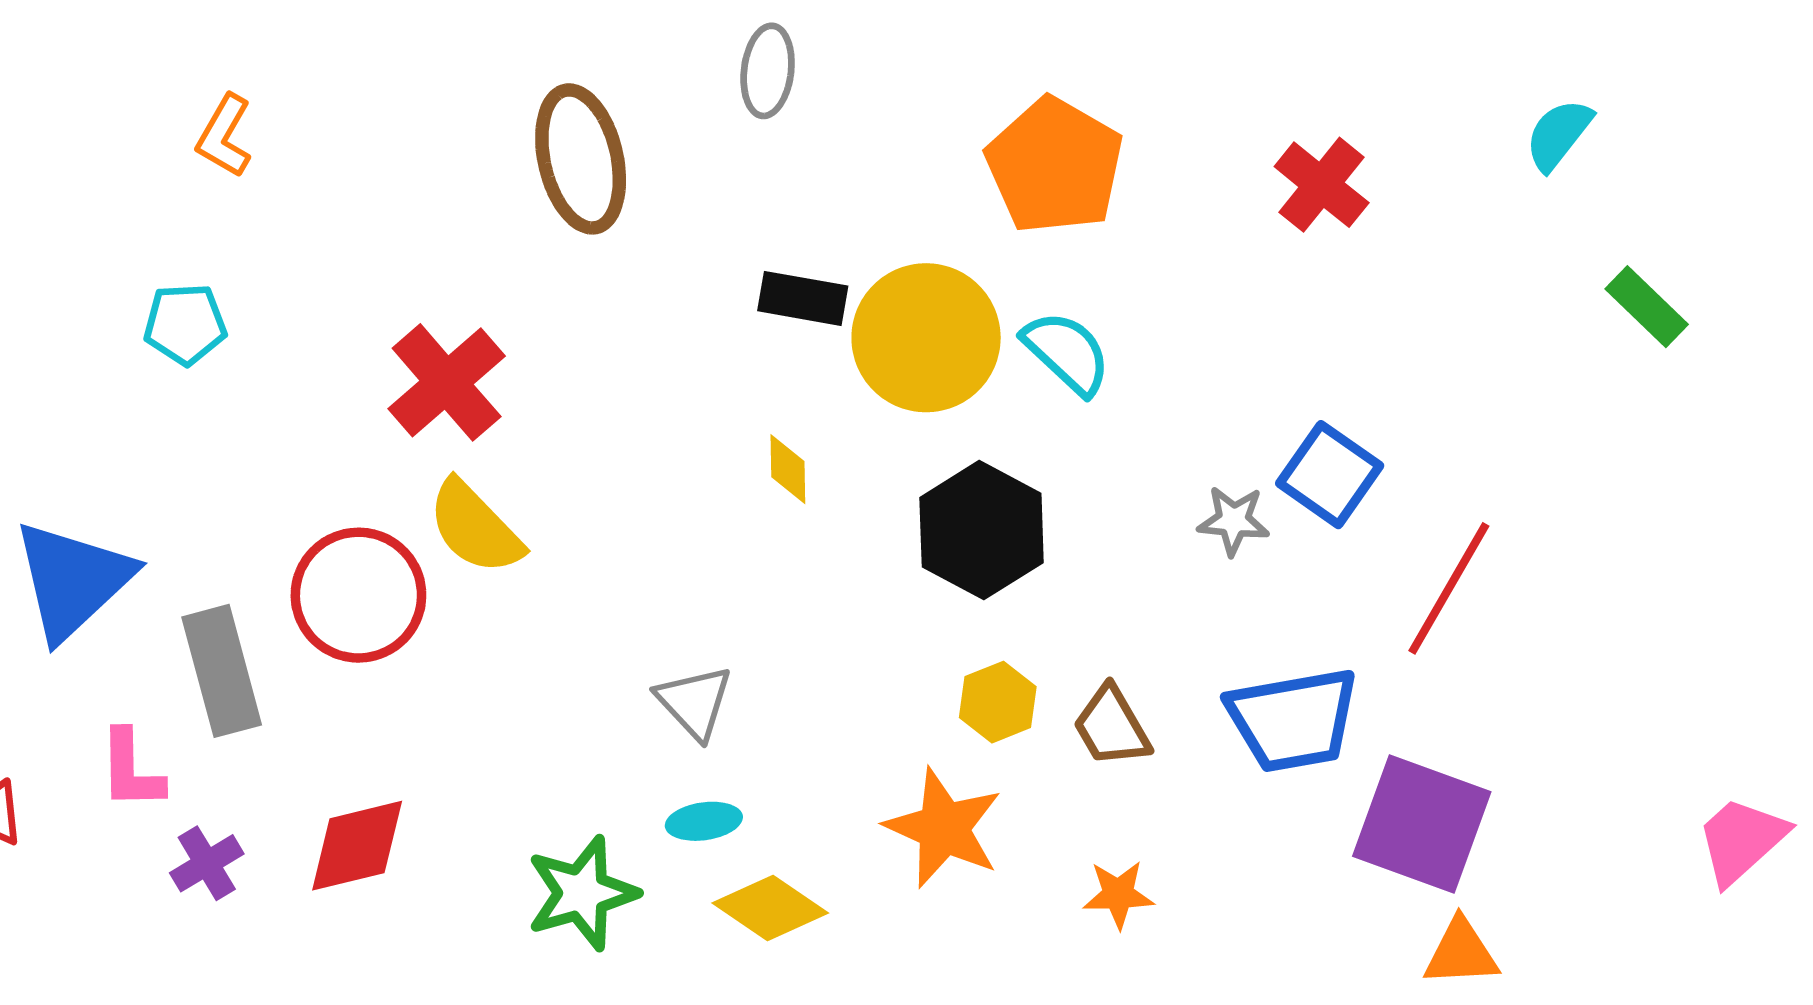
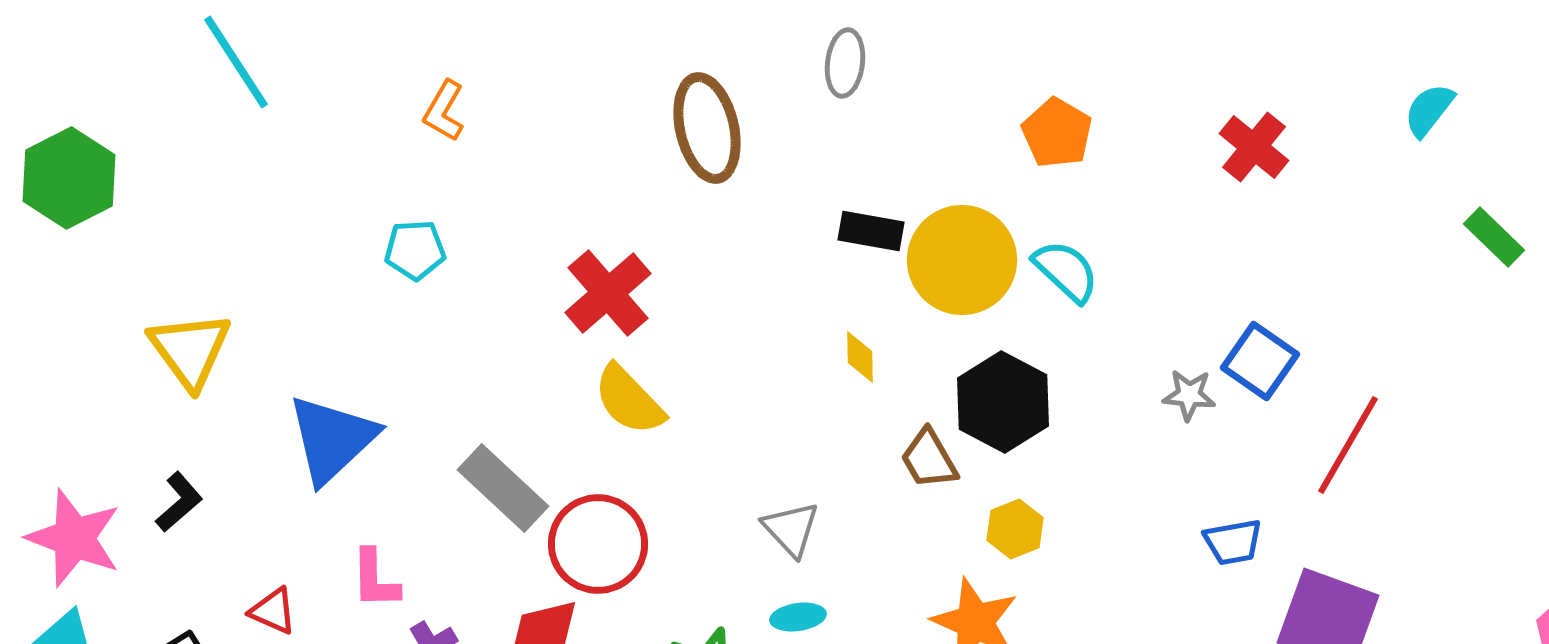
orange pentagon: (1055, 166) -> (1057, 133), size x0.7
red circle: (358, 595) -> (598, 544), moved
gray rectangle: (222, 671) -> (503, 488), moved, turned -32
blue trapezoid: (1293, 720) -> (1233, 542), size x0.6
brown trapezoid: (1112, 726) -> (929, 459), moved

